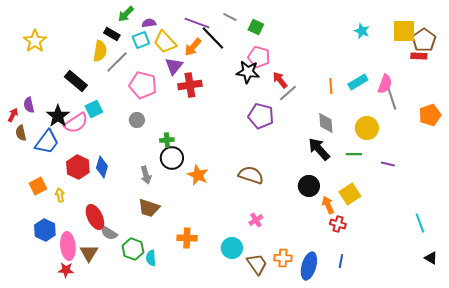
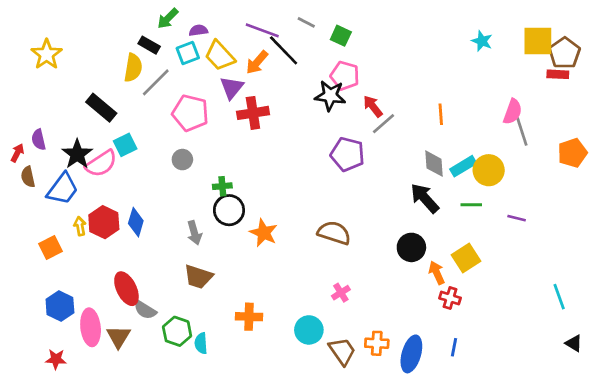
cyan rectangle: (358, 82) -> (463, 166), moved
yellow arrow: (60, 195) -> (80, 226), moved
red star: (66, 270) -> (56, 359), moved

